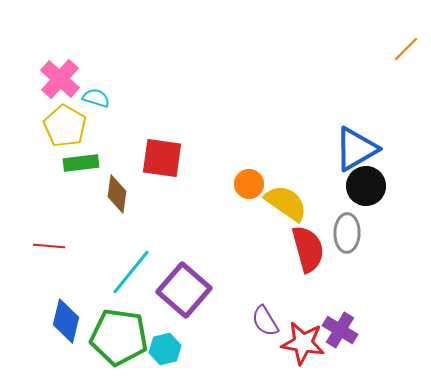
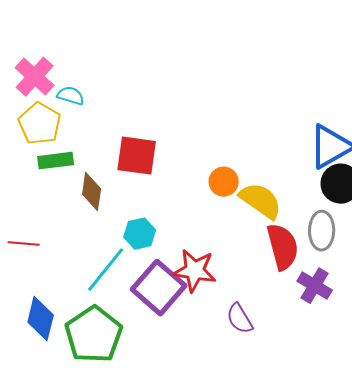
purple cross: (340, 330) -> (315, 286), moved
green pentagon: (119, 337) -> (94, 335), turned 30
red star: (303, 343) -> (195, 271), moved
cyan hexagon: (165, 349) -> (140, 234), moved

